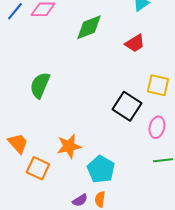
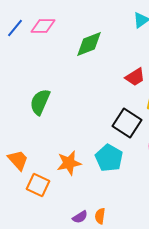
red trapezoid: (135, 43) -> (135, 77), moved
cyan pentagon: (101, 169) -> (109, 158), moved

